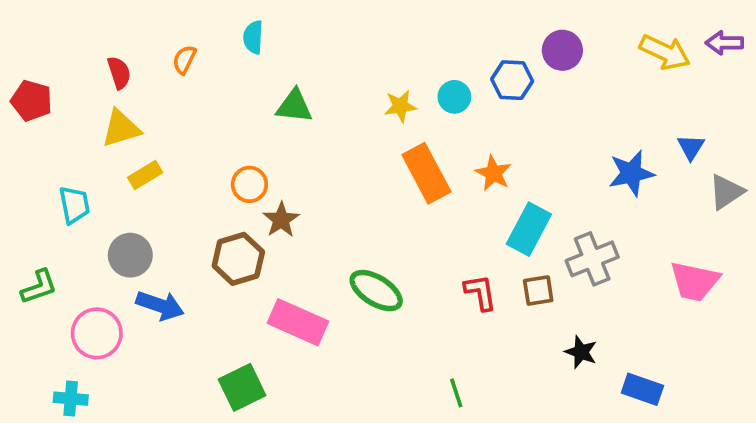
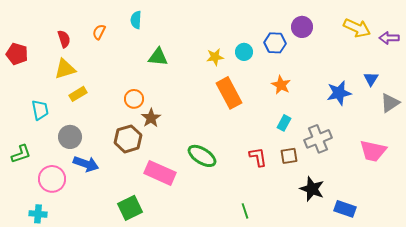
purple arrow: (724, 43) -> (389, 38), moved
orange star: (493, 173) -> (281, 85), moved
cyan rectangle: (529, 229) -> (284, 123), size x0.6
black star: (581, 352) -> (312, 189), size x1.4

